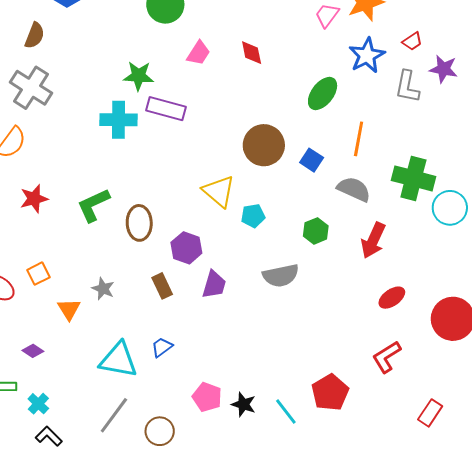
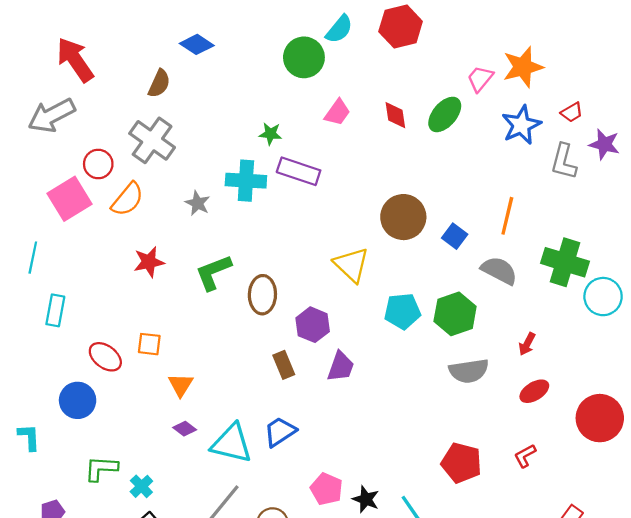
green star: (139, 76) -> (270, 134), size x0.7
green ellipse: (323, 93) -> (445, 114), moved
cyan pentagon: (253, 216) -> (402, 311), moved, size x1.4
green hexagon: (316, 231) -> (455, 314), size x1.5
red arrow: (373, 240) -> (527, 344), moved, size x0.6
orange square: (38, 274) -> (149, 344), turned 30
gray semicircle: (281, 276) -> (469, 371), moved
gray star: (103, 289) -> (198, 203), moved
blue trapezoid: (162, 347) -> (280, 432), size x1.4
purple diamond: (33, 351) -> (185, 429), moved
red L-shape: (387, 357) -> (525, 456), size x0.7
red pentagon: (330, 392) -> (461, 463), moved, turned -30

